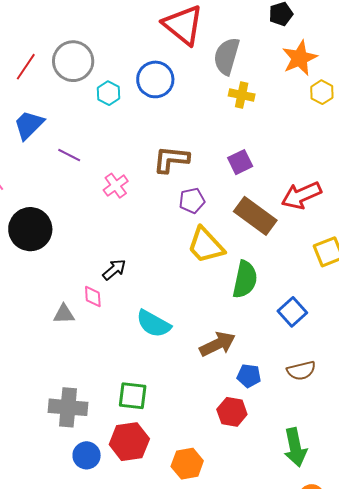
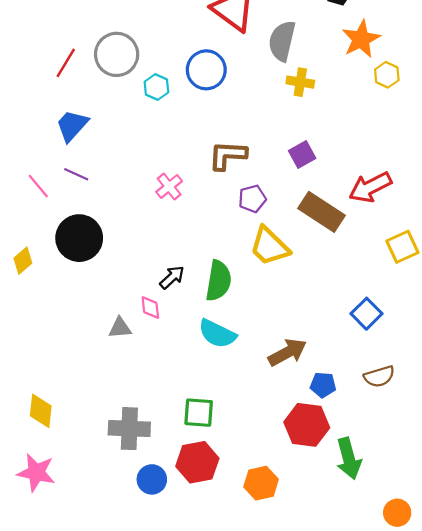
purple line: (69, 155) -> (76, 174), moved
green semicircle: (245, 279) -> (219, 281), moved
red hexagon: (232, 412) -> (307, 425), size x1.4
green arrow: (295, 447) -> (349, 459), moved

